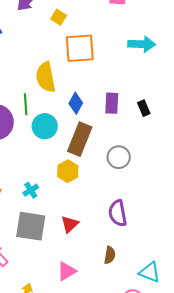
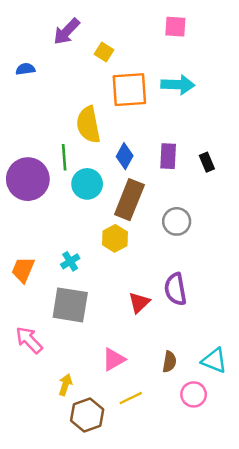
cyan arrow: (142, 44) -> (178, 85), moved
red triangle: (70, 224) -> (139, 302), moved
brown semicircle: (110, 255) -> (169, 362), moved

